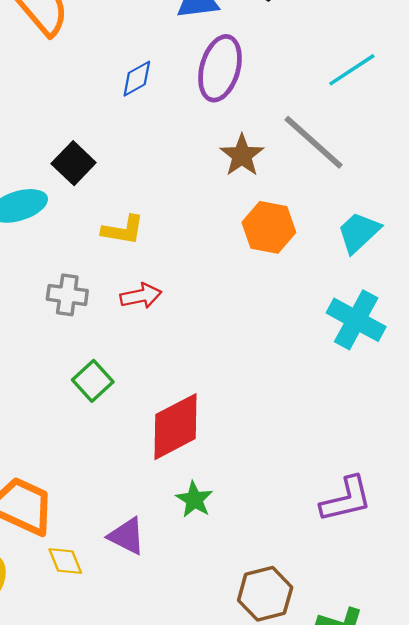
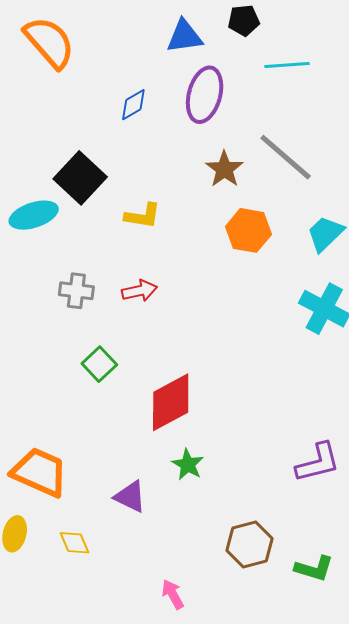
cyan line: (352, 70) -> (287, 65), moved, turned 30
black square: (74, 163) -> (80, 178), size x1.4
yellow L-shape: (123, 230) -> (143, 216), moved
yellow diamond: (65, 561) -> (74, 543), moved

